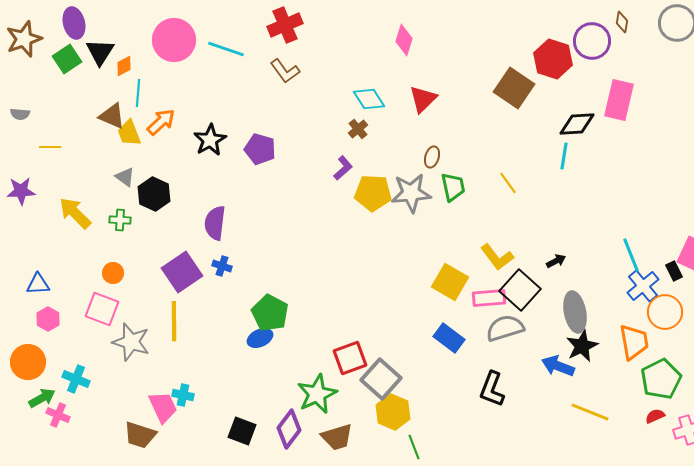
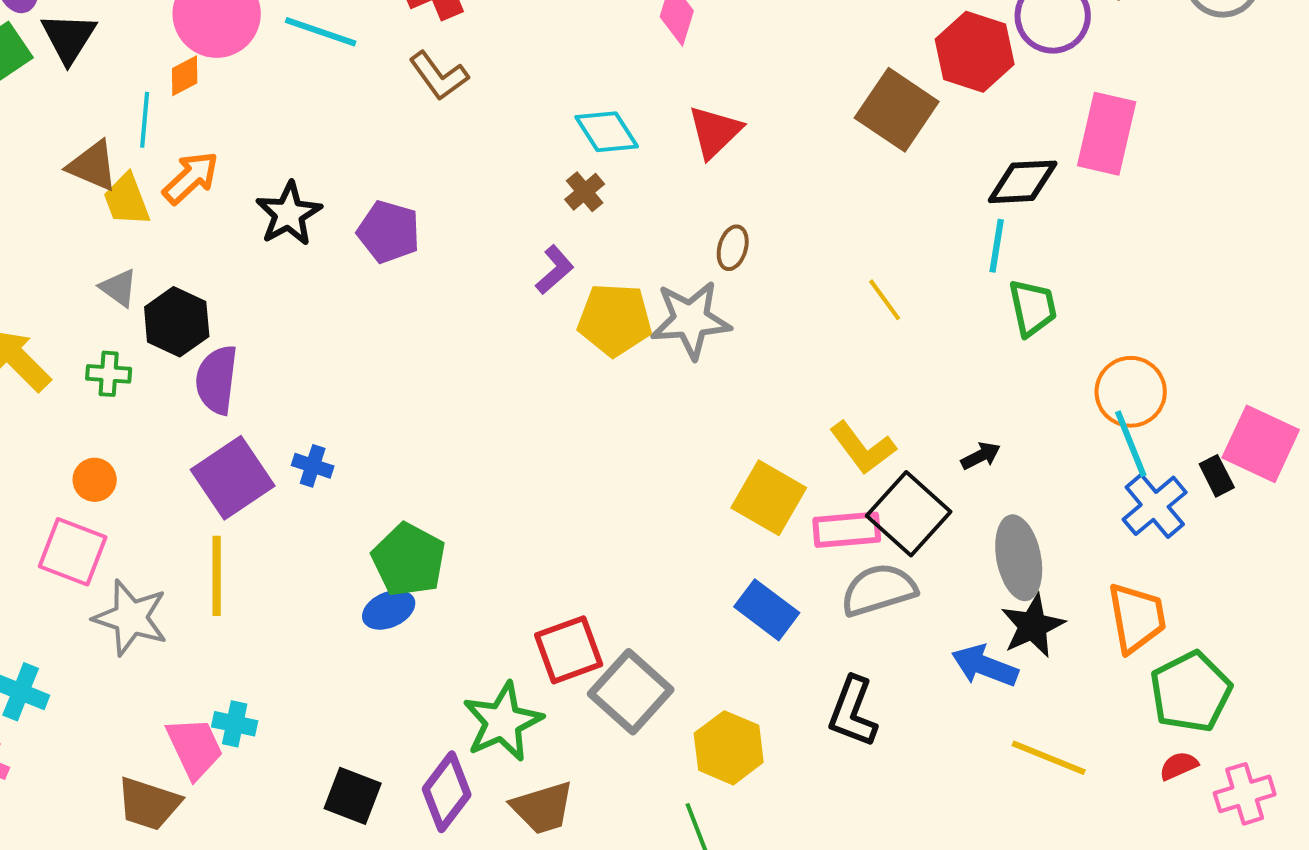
orange diamond: (124, 66) -> (185, 76), moved
green trapezoid: (453, 187) -> (1033, 308), moved
purple semicircle: (215, 223) -> (217, 380), moved
orange circle: (665, 312) -> (1131, 392), moved
yellow hexagon: (393, 412) -> (729, 748), moved

